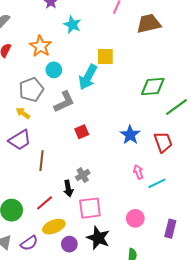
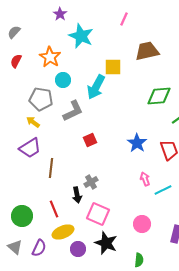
brown trapezoid: (149, 24) -> (147, 51), moved
cyan star: (72, 25) -> (81, 36), size x1.4
gray pentagon: (31, 89) -> (41, 99), turned 30
red line: (45, 203) -> (54, 209), turned -72
pink square: (90, 208) -> (98, 214), turned 30
purple semicircle: (29, 243) -> (39, 248), turned -30

